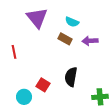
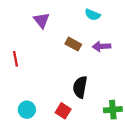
purple triangle: (37, 18) -> (42, 20), size x0.7
cyan semicircle: (72, 22) -> (92, 15), moved
red square: (43, 85) -> (63, 111), moved

